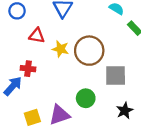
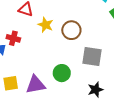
brown circle: (89, 51) -> (71, 30), size x0.7

